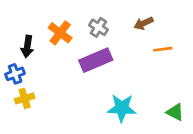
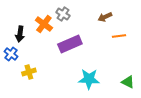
gray cross: (98, 27) -> (63, 14), moved
blue cross: (15, 74) -> (11, 54), turned -32
yellow cross: (25, 98) -> (29, 72), moved

